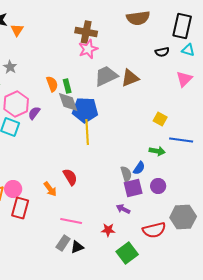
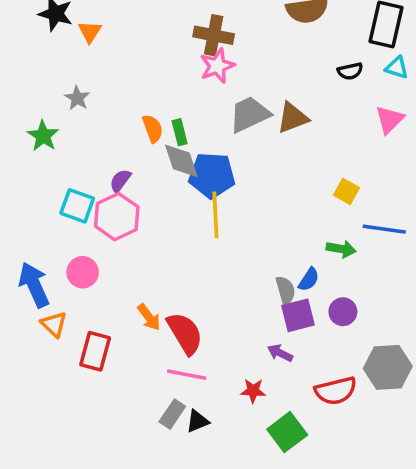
pink hexagon: (16, 104) -> (117, 217), moved
red semicircle: (70, 177) -> (185, 333), moved, size x1.4
pink circle: (13, 189) -> (83, 272), moved

